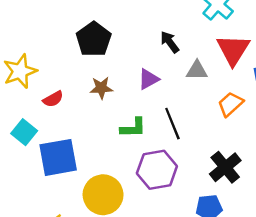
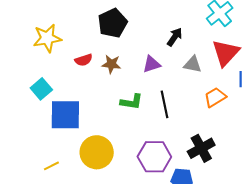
black arrow: (170, 42) -> (175, 37), turned 60
red semicircle: (53, 99) -> (84, 60), moved
purple hexagon: (157, 170) -> (154, 157), moved

